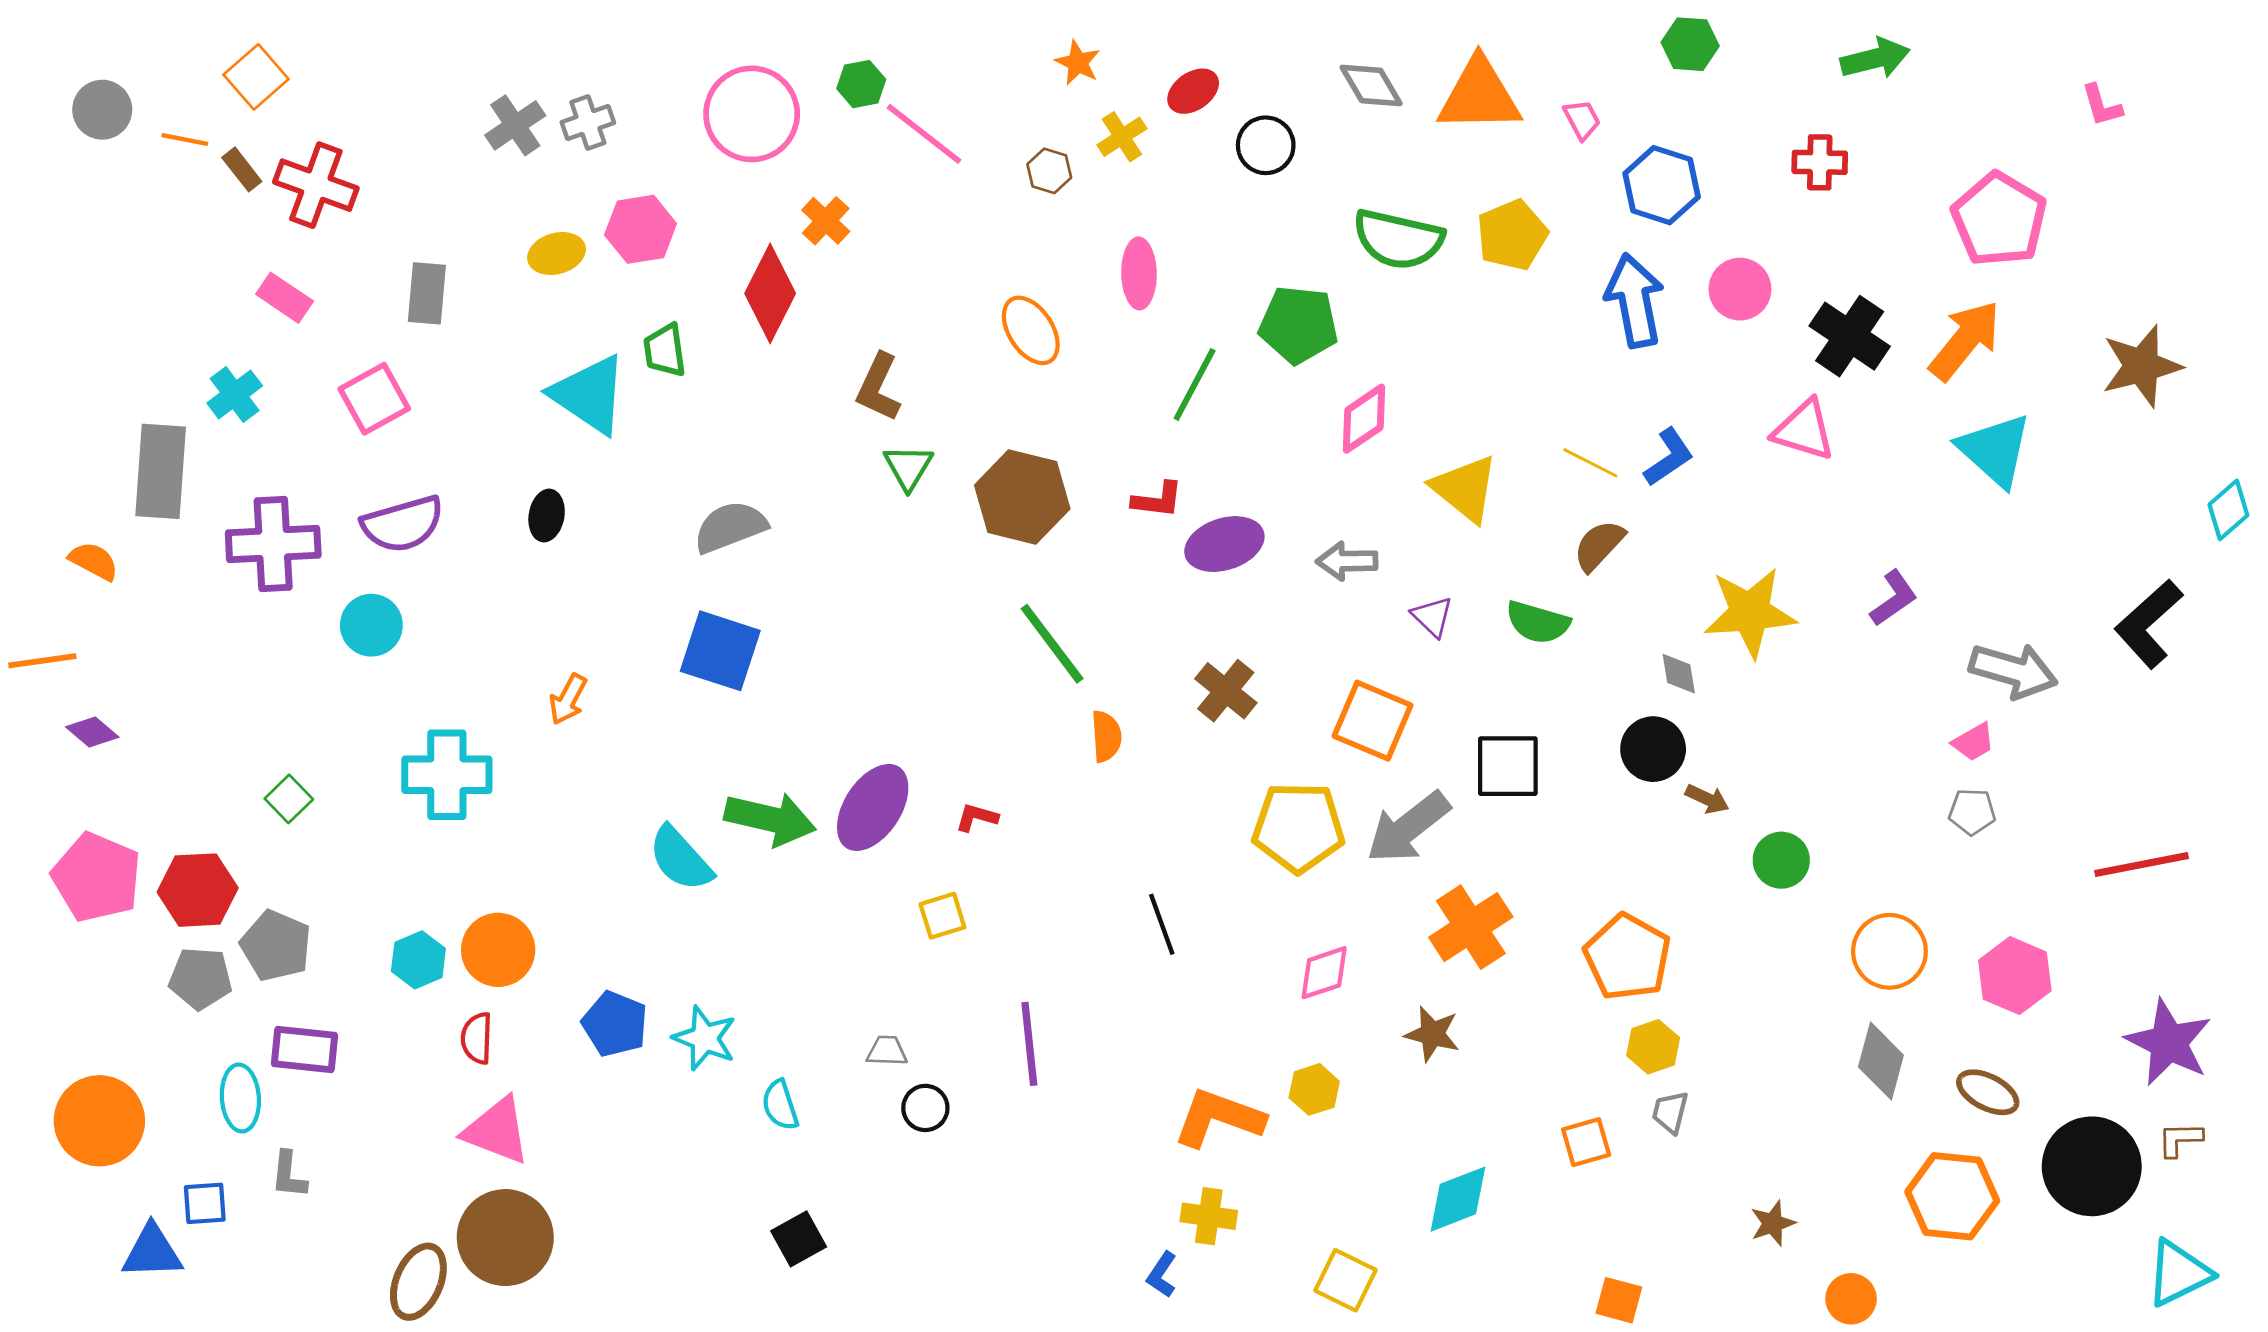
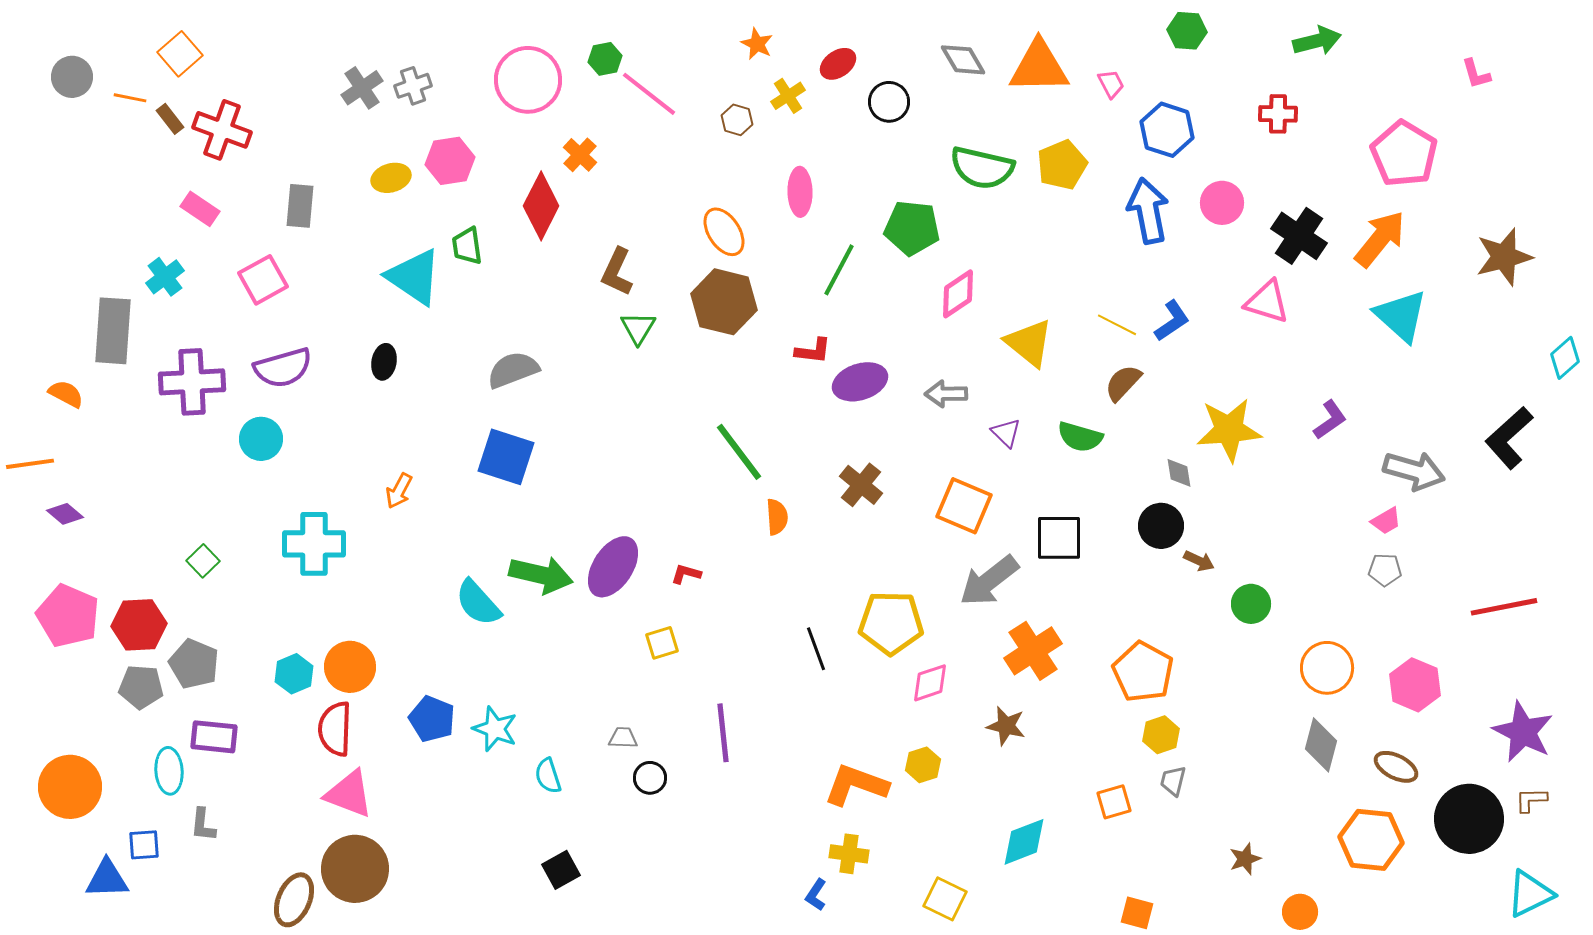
brown hexagon: (1022, 497) -> (724, 302), moved
yellow pentagon: (1298, 827) -> (891, 623), moved
red semicircle: (477, 1038) -> (335, 729), size x1.5

